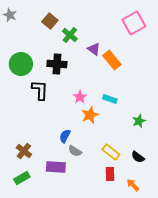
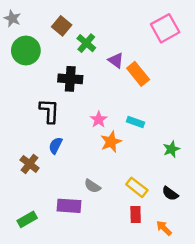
green circle: (21, 64) -> (26, 51), moved
blue semicircle: (65, 136) -> (55, 145), moved
brown cross: (24, 151) -> (30, 164), moved

